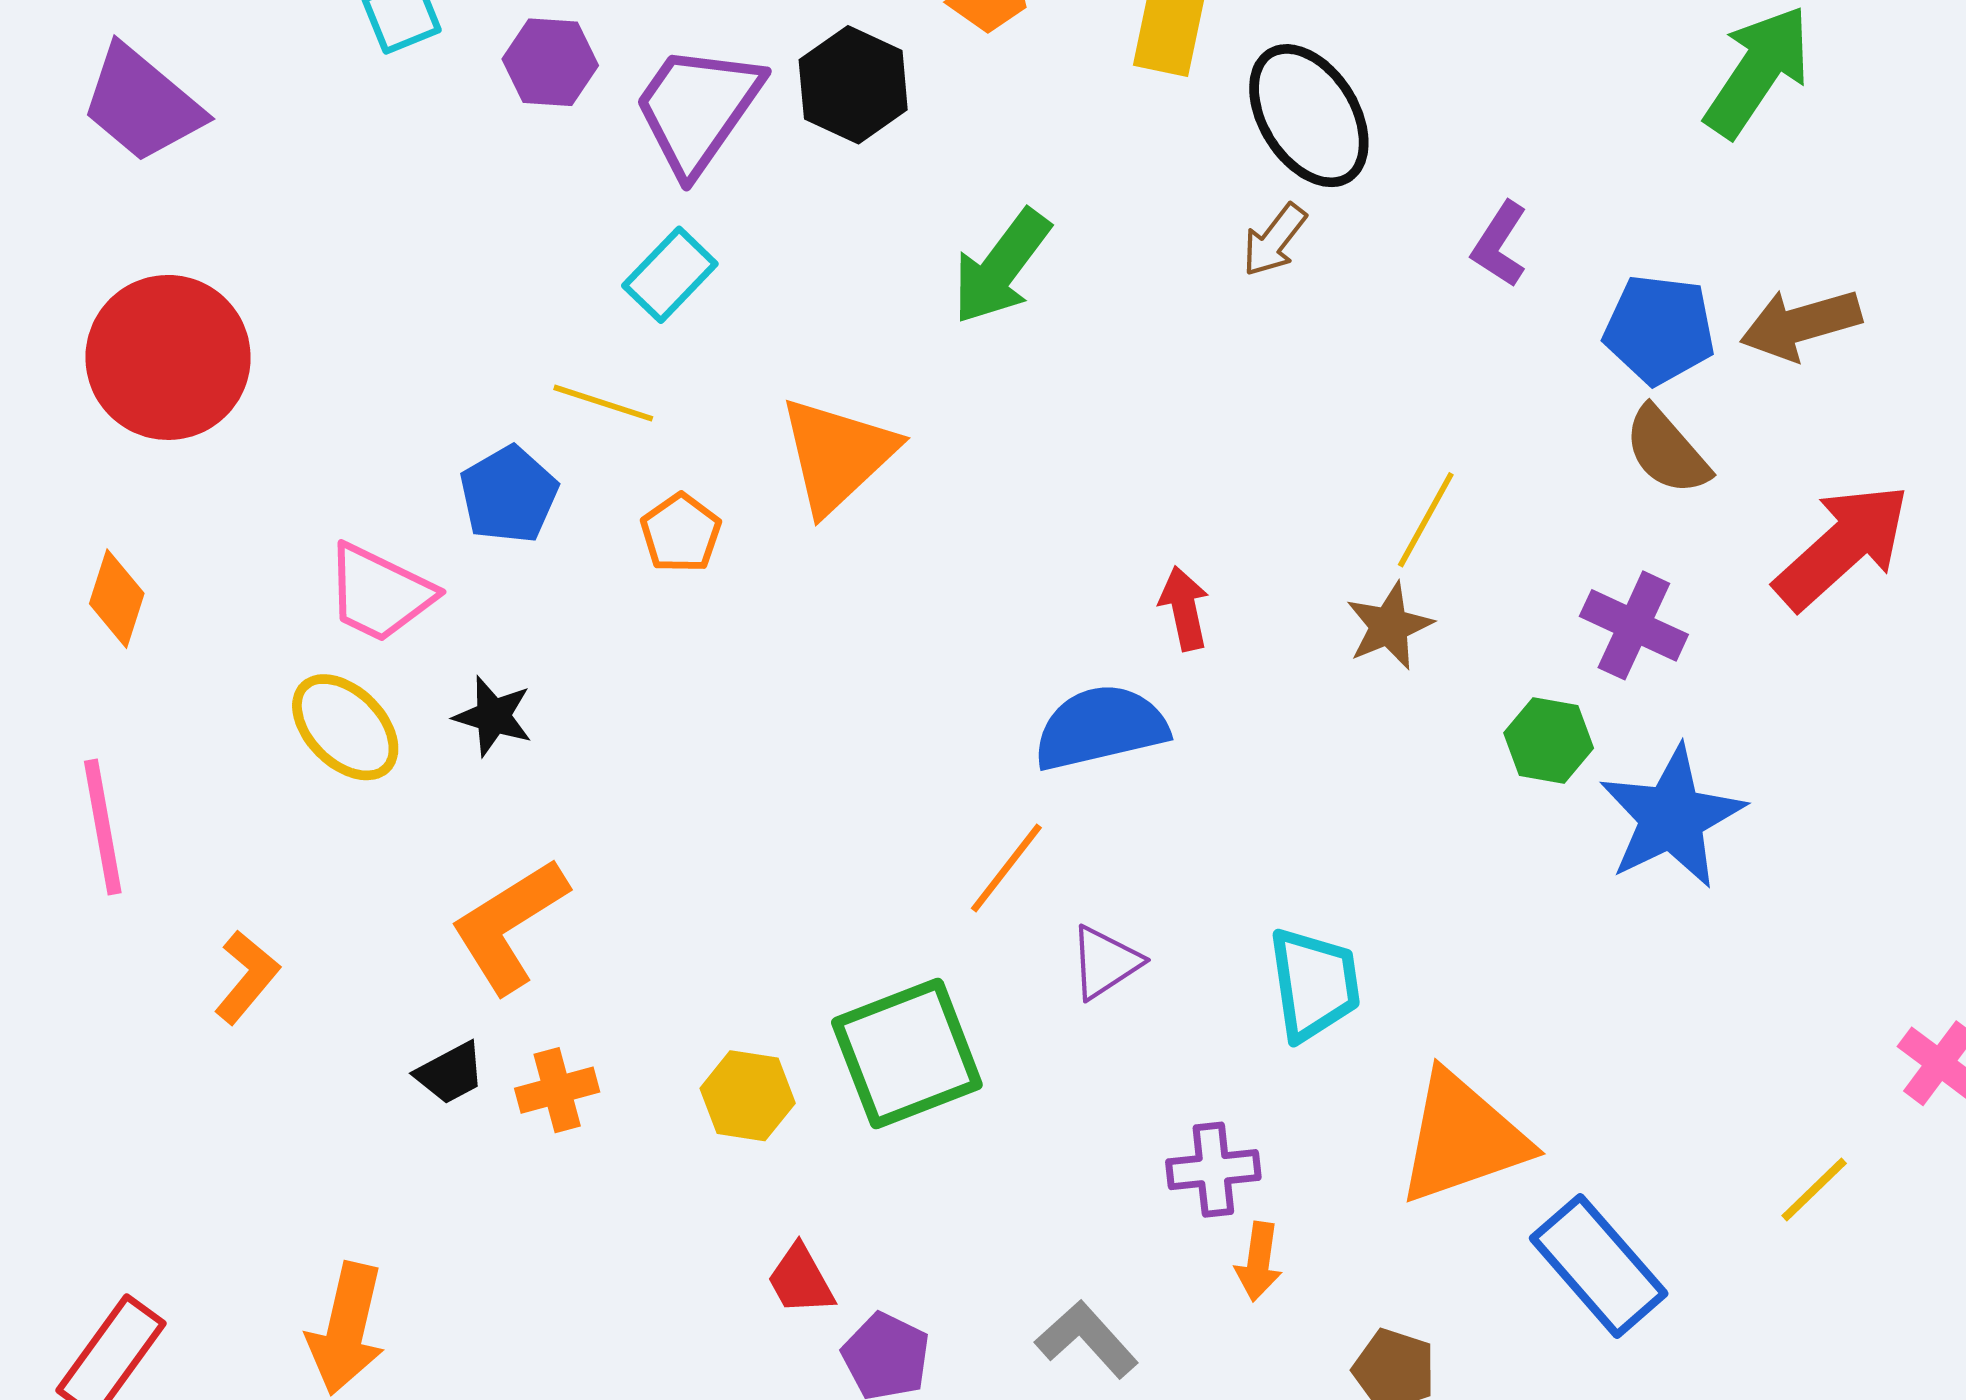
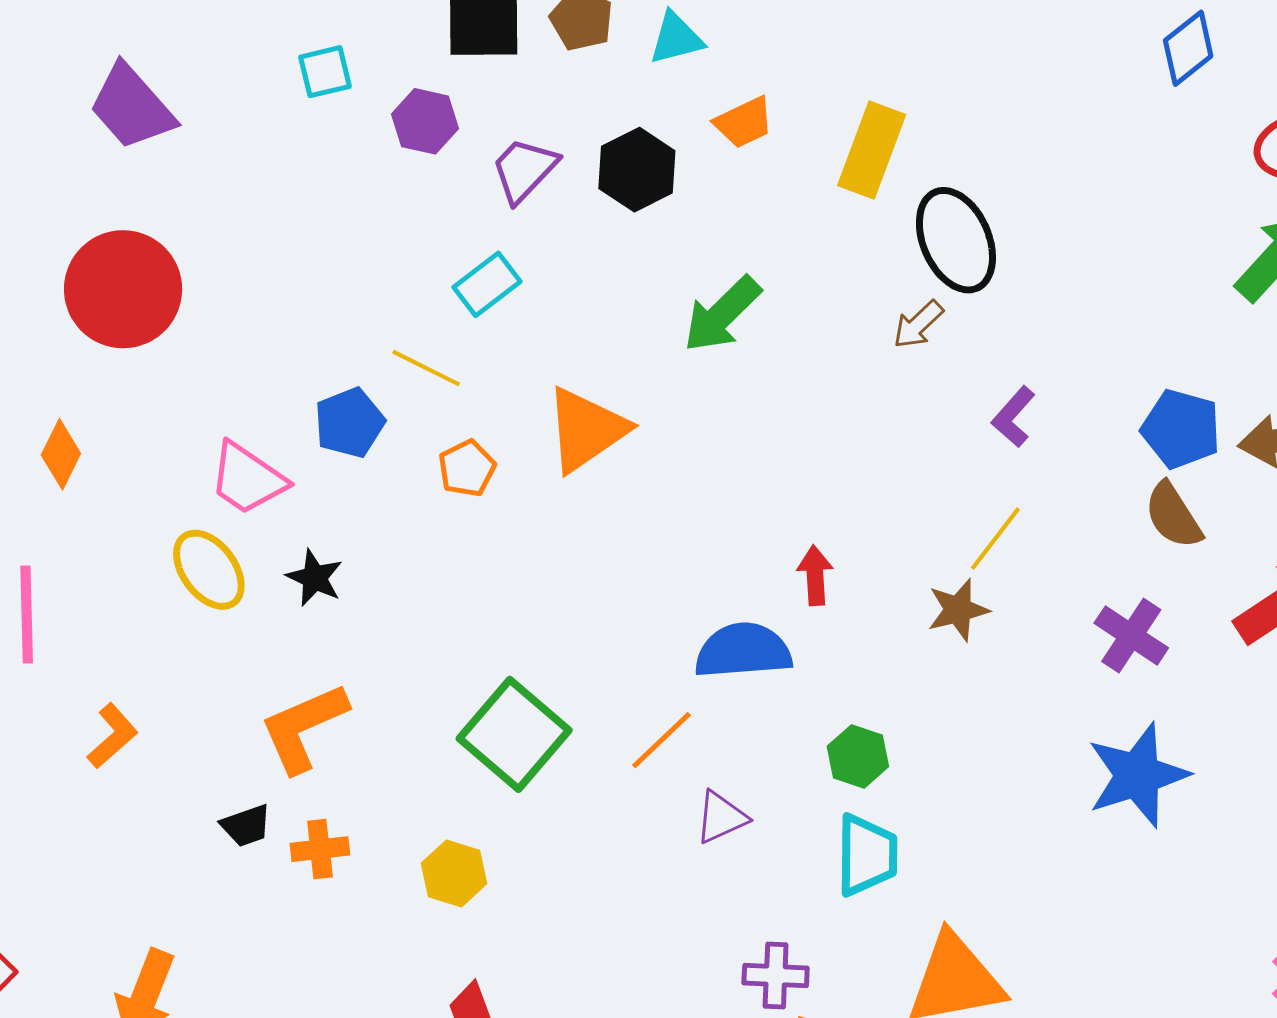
purple trapezoid: (697, 109) -> (524, 170), size x0.7
purple L-shape: (1500, 244) -> (1013, 417), moved
green hexagon: (1549, 740) -> (858, 756), moved
green square: (907, 1054) -> (514, 734), moved, turned -37

